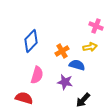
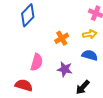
blue diamond: (31, 41) -> (28, 15), moved
blue semicircle: (77, 65) -> (90, 55), moved

